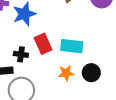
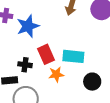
orange star: (66, 73) -> (56, 74), moved

